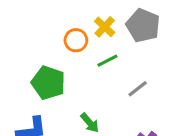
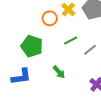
green line: (107, 61) -> (71, 41), moved

